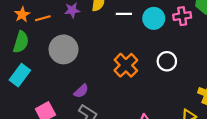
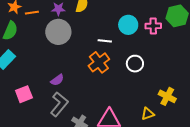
white line: (124, 14) -> (105, 41), moved
gray circle: (64, 49) -> (58, 32), moved

